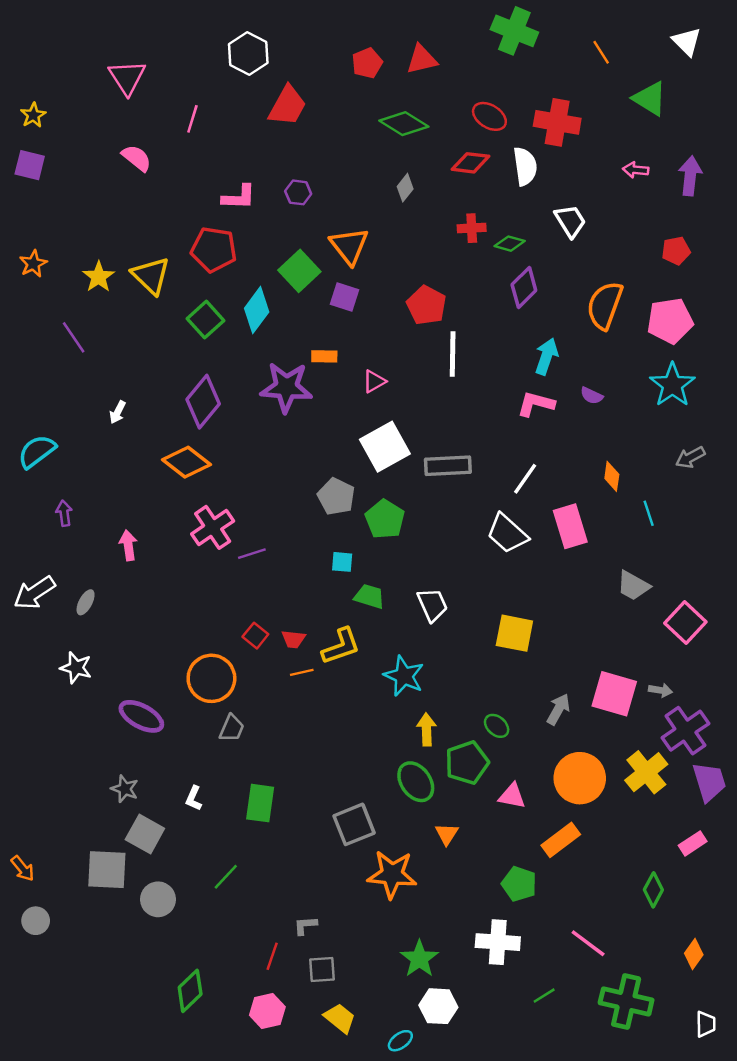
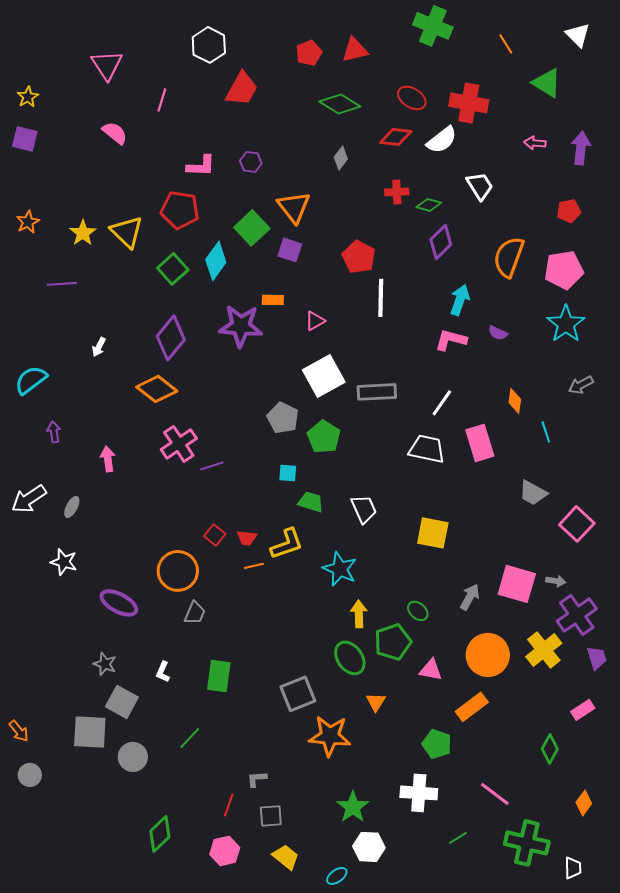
white semicircle: (525, 166) -> (442, 140), turned 60
purple line: (74, 337) -> (62, 284), turned -60
white trapezoid: (507, 533) -> (427, 449), turned 150
purple trapezoid: (709, 782) -> (597, 658), size x0.7
white trapezoid: (706, 1024) -> (573, 868), moved

